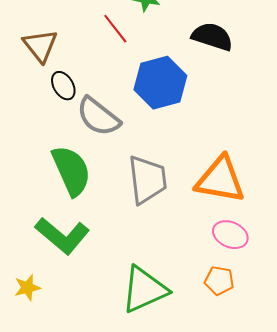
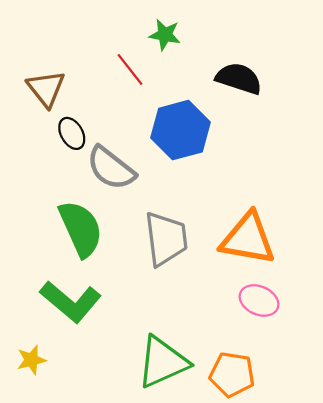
orange pentagon: (219, 281) -> (232, 374), moved, size x1.4

